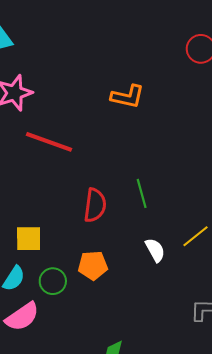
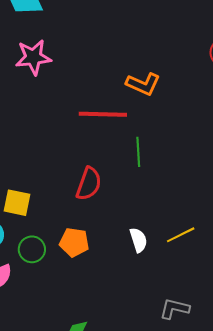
red line: (49, 142) -> (103, 114), moved, turned -30
green line: (142, 193) -> (138, 152), moved

